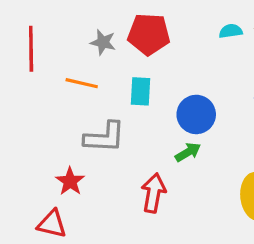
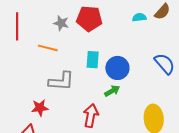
cyan rectangle: (141, 91) -> (93, 60), moved
red star: (70, 181) -> (40, 108), turned 30

